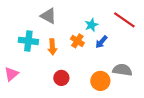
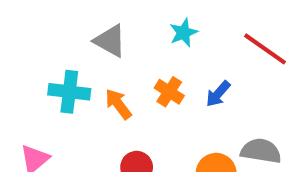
cyan star: (91, 25) -> (183, 33), moved
orange arrow: (52, 47) -> (118, 104), turned 147

